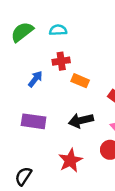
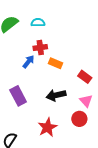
blue arrow: (35, 79) -> (28, 62), moved
purple rectangle: (34, 121) -> (18, 96), turned 54

